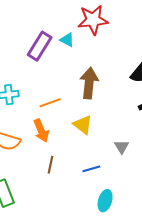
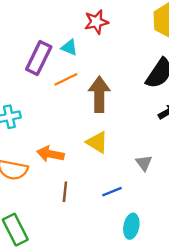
red star: (93, 20) -> (96, 22), size x0.7
orange line: (50, 103) -> (66, 79), moved
orange arrow: (41, 131) -> (50, 154), turned 130

